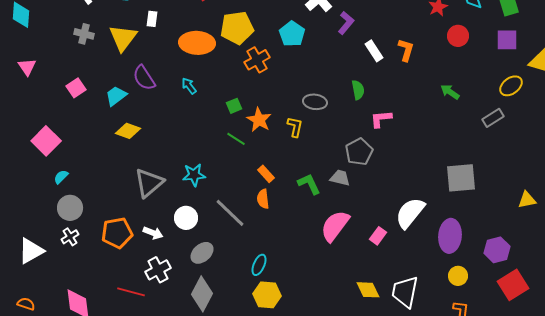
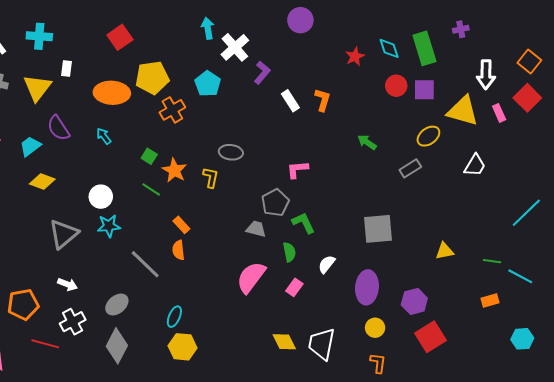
red circle: (458, 36) -> (396, 86), moved
green semicircle: (358, 90) -> (289, 252), moved
green square: (234, 106) -> (149, 156), turned -35
green L-shape: (309, 184) -> (303, 223), moved
white semicircle: (410, 213) -> (327, 264), size x0.6
white circle: (186, 218) -> (101, 197), moved
orange pentagon: (117, 233) -> (23, 305), moved

